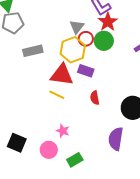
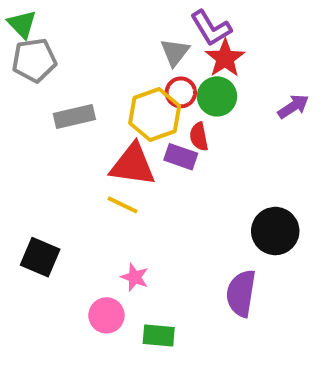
gray triangle: (77, 27) -> (175, 52), moved
red semicircle: (95, 98) -> (199, 137), moved
black square: (17, 143) -> (40, 257), moved
green rectangle: (75, 160) -> (159, 335), turned 35

